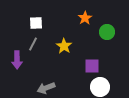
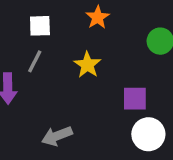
orange star: (85, 18) -> (98, 17), moved

